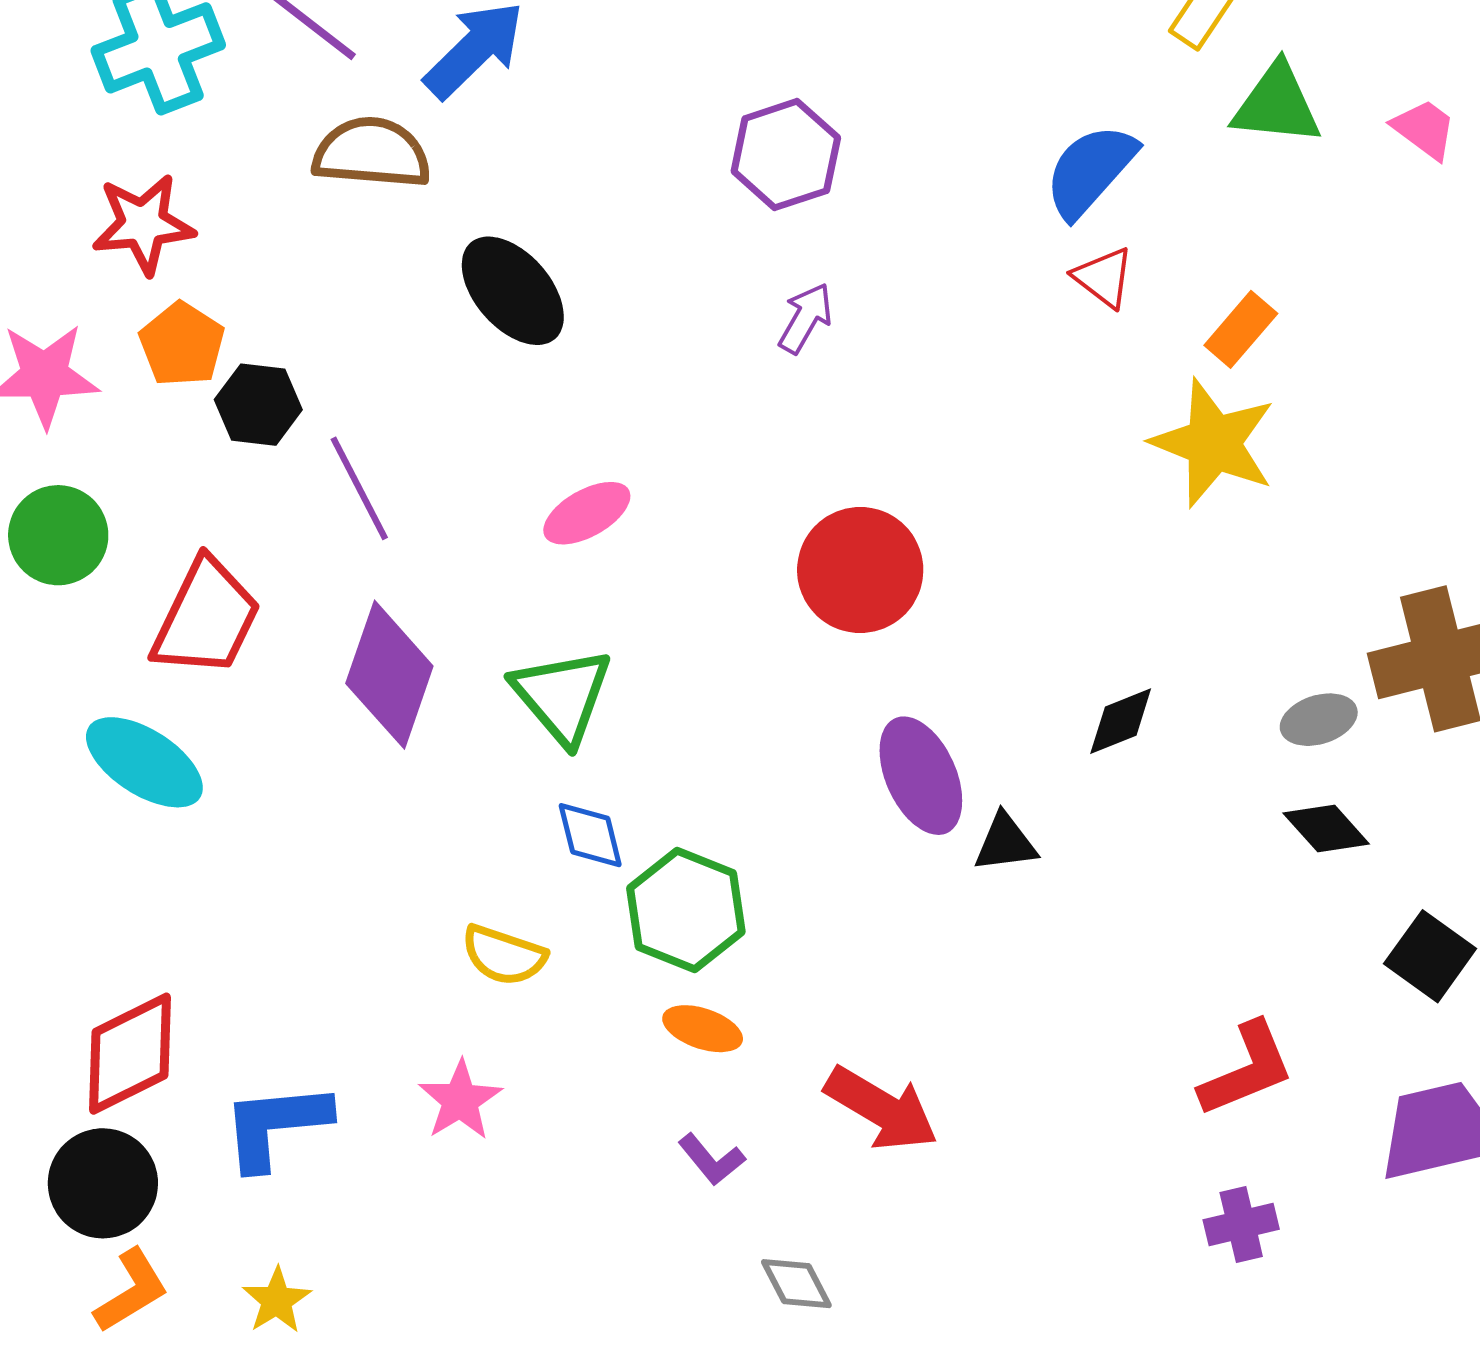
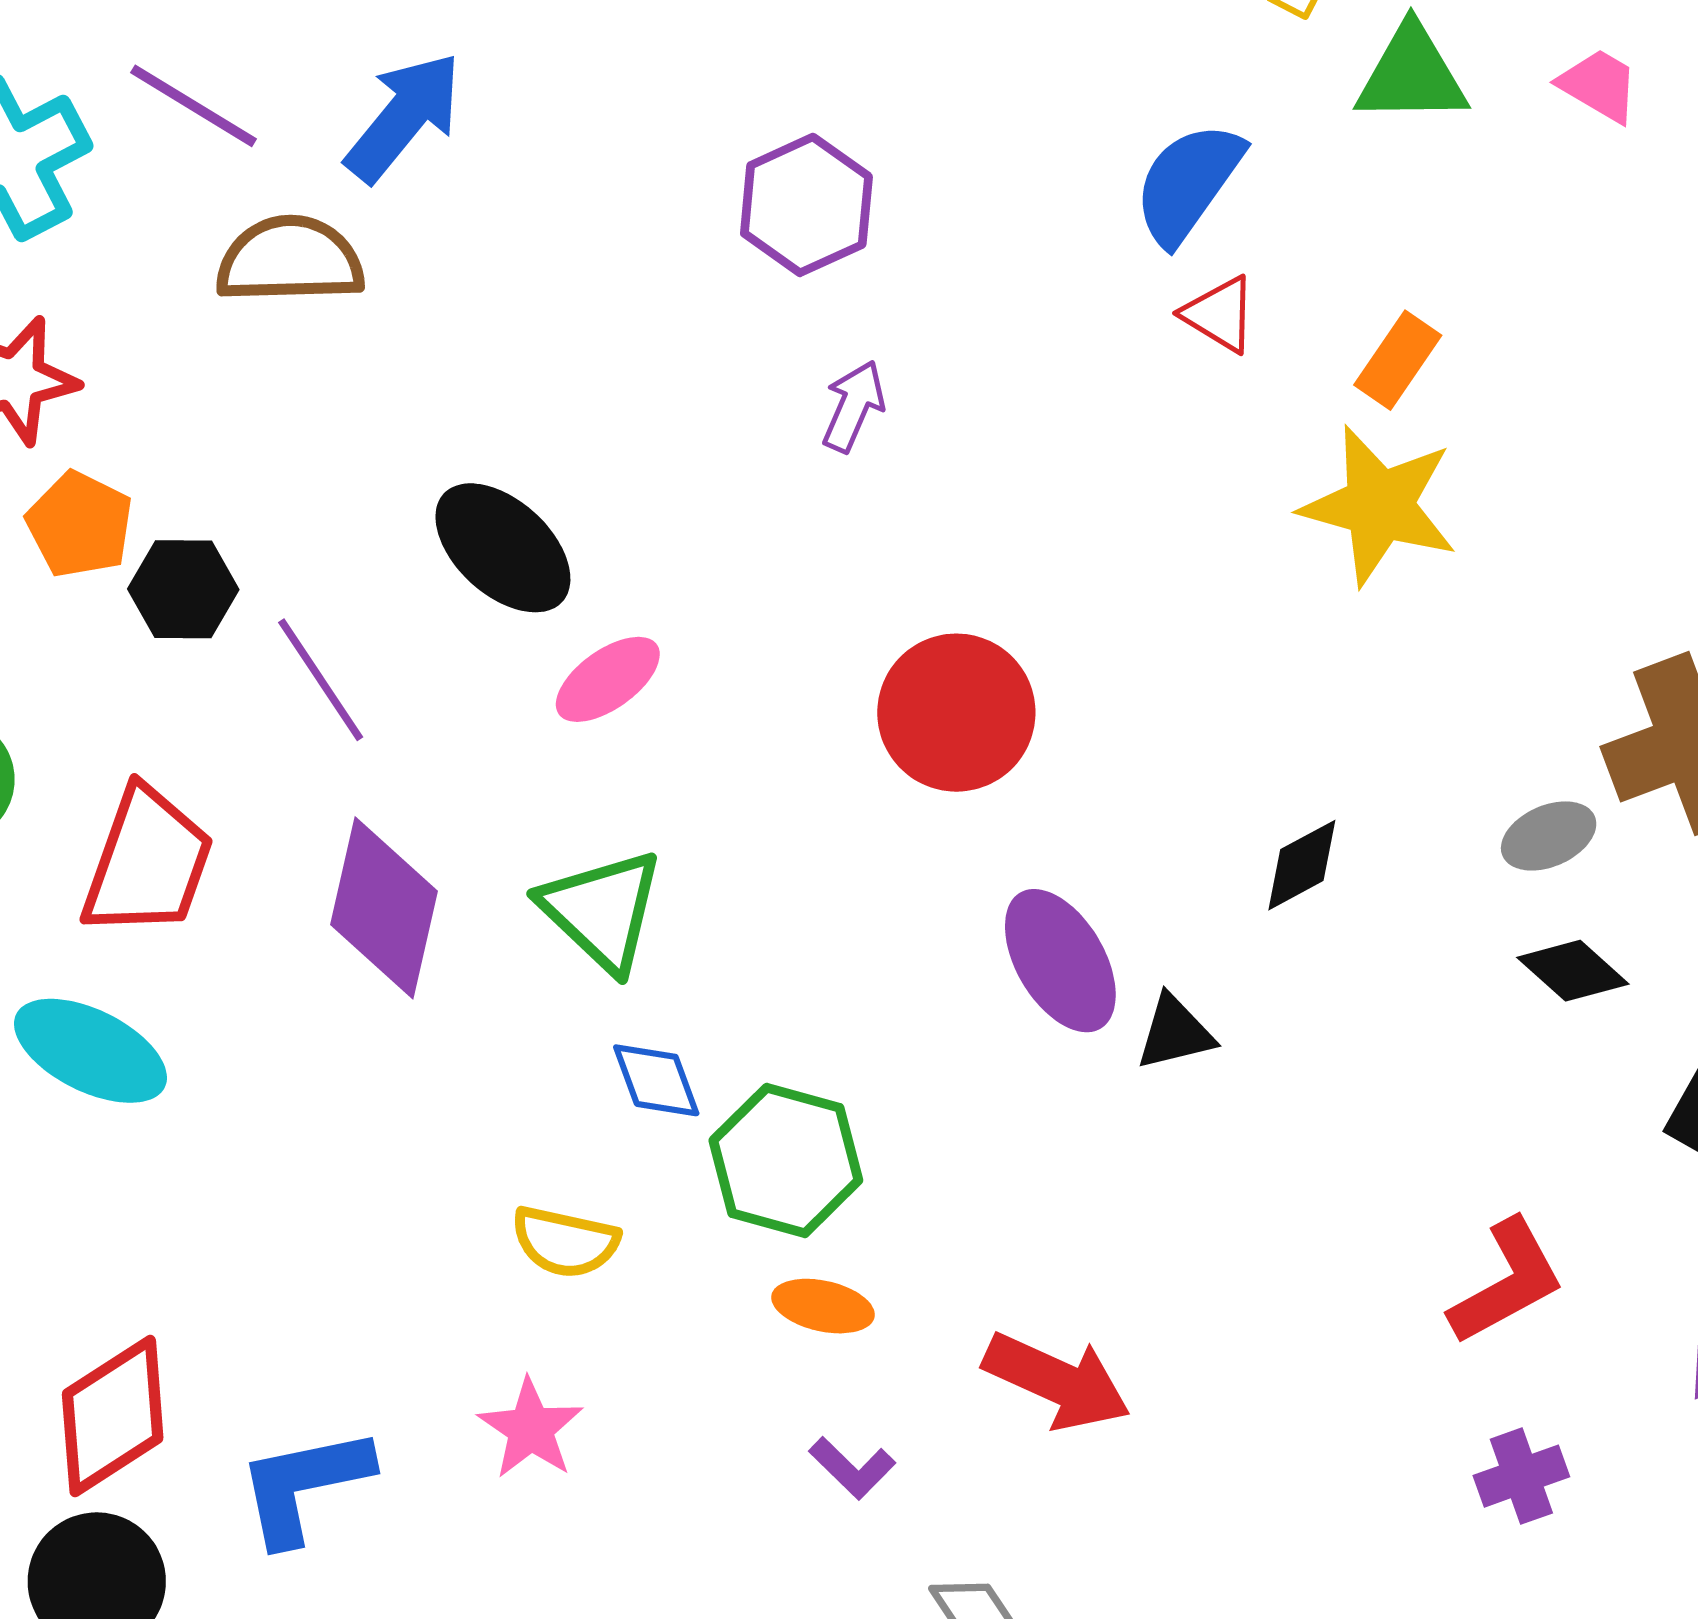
black ellipse: (513, 291) -> (503, 548), moved

